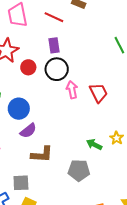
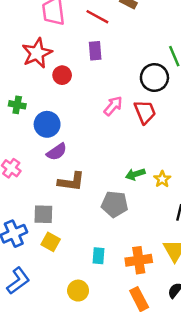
black circle: (57, 69) -> (154, 78), moved
pink arrow: (72, 90) -> (113, 106), turned 48
yellow star: (117, 138) -> (162, 179), moved
green arrow: (94, 145) -> (135, 174), turned -49

